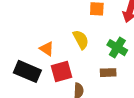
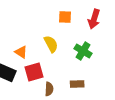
brown rectangle: (108, 73) -> (77, 84), moved

